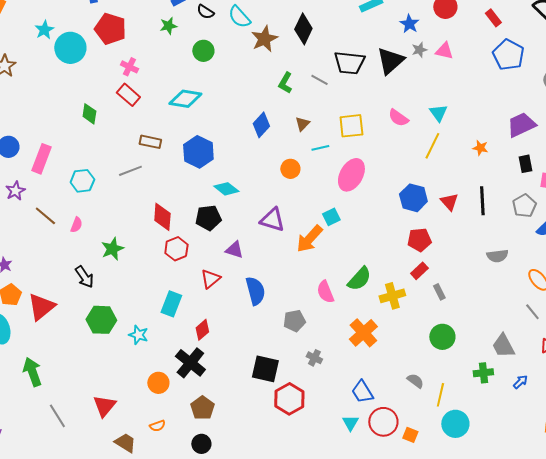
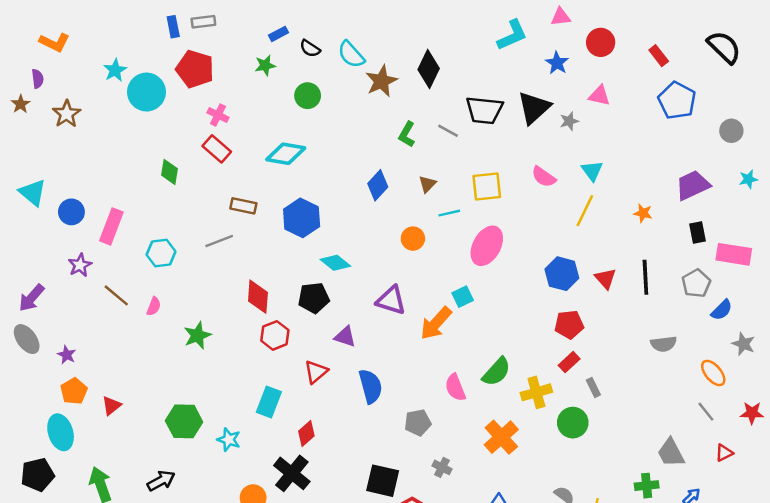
gray star: (419, 50) -> (569, 121), moved
black arrow: (84, 277) -> (161, 481), moved, turned -85
red triangle: (41, 307) -> (111, 406), size x0.6
green circle: (442, 337) -> (573, 423), moved

